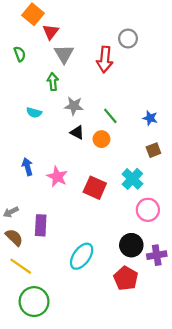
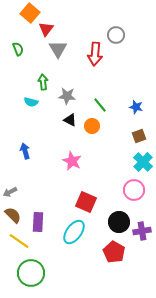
green arrow: (53, 82) -> (43, 82), moved
pink star: (57, 177) -> (72, 161), moved
cyan cross: (132, 179) -> (143, 162), moved
red square: (95, 188) -> (86, 202), moved
purple rectangle: (41, 225) -> (38, 222), moved

